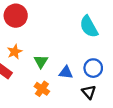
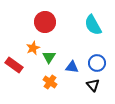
red circle: (16, 16) -> (45, 22), moved
orange star: (15, 52) -> (33, 48), moved

